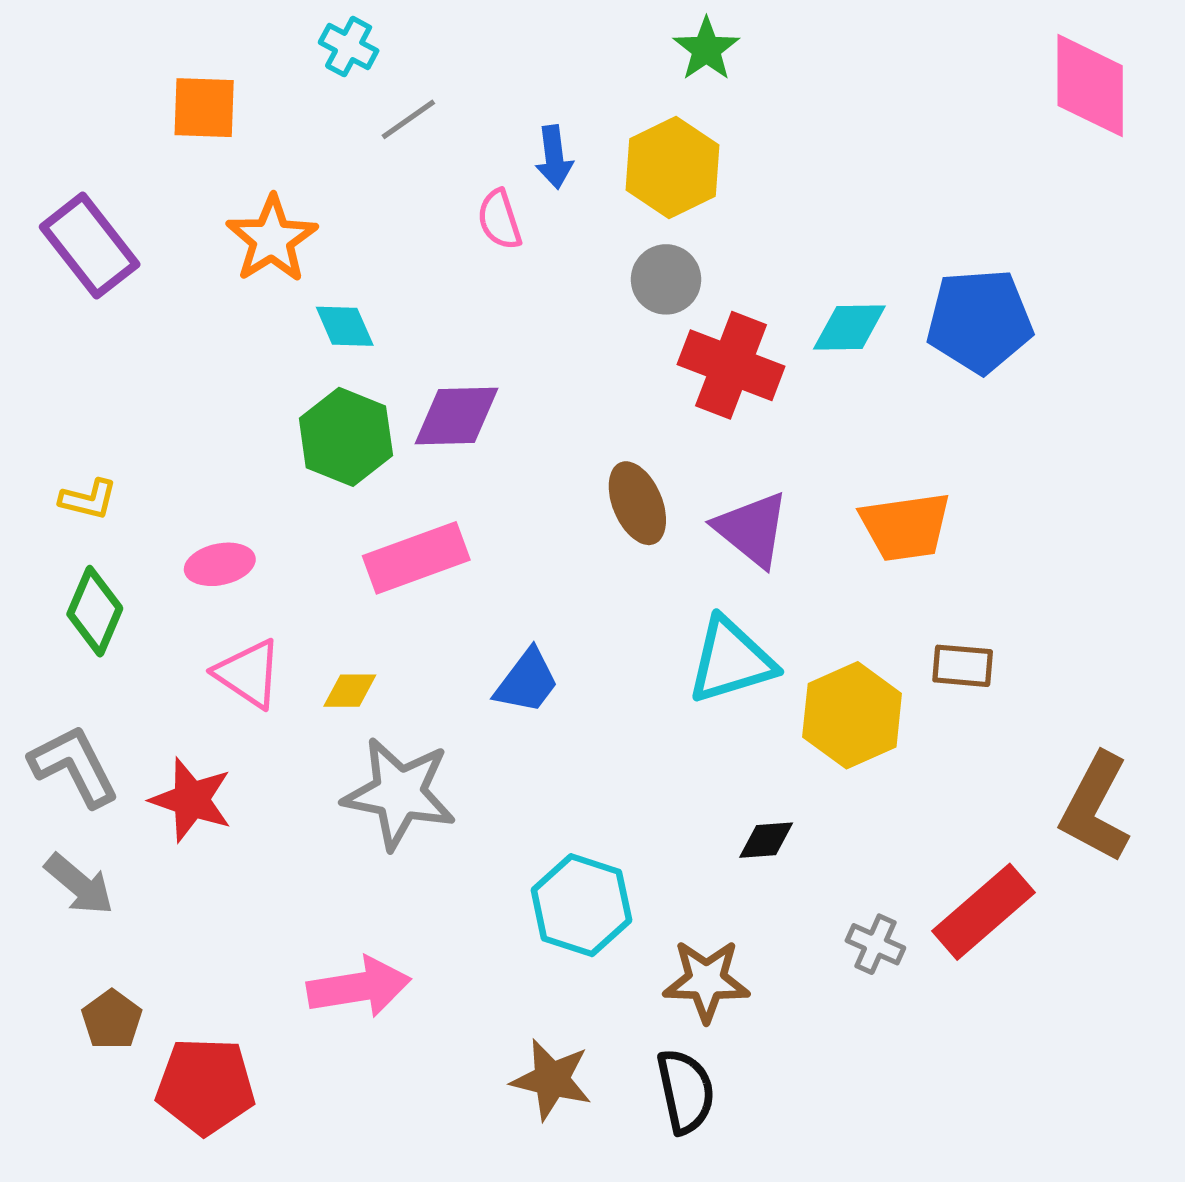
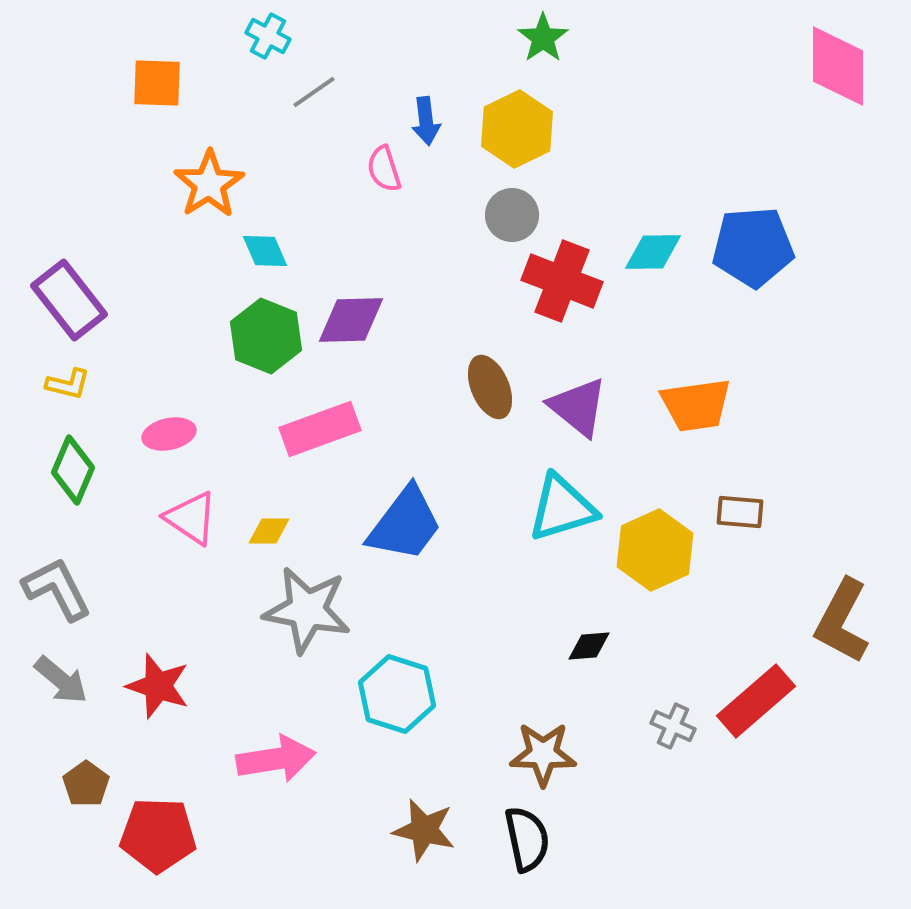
purple rectangle: (90, 246) -> (69, 300), moved
blue trapezoid: (527, 681) -> (405, 524), size x1.5
red star: (191, 800) -> (158, 686), moved
cyan hexagon: (581, 905) -> (397, 694), moved

